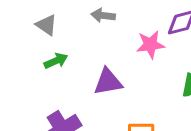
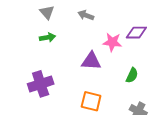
purple triangle: (108, 82) -> (91, 61), moved

